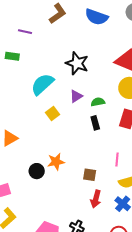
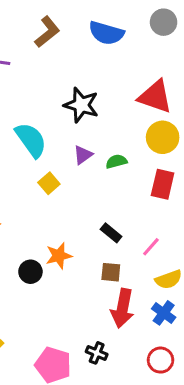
cyan semicircle: (42, 84) -> (31, 140), turned 100
black rectangle: (95, 123) -> (111, 233), moved, turned -32
pink line: (117, 160) -> (151, 247), turned 40
red arrow: (96, 199) -> (123, 308), size x1.4

